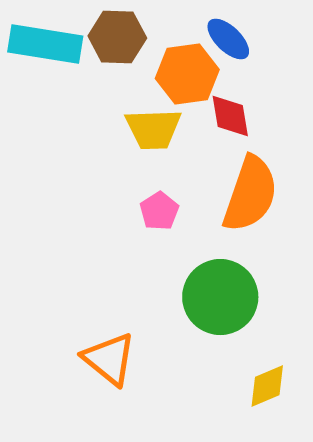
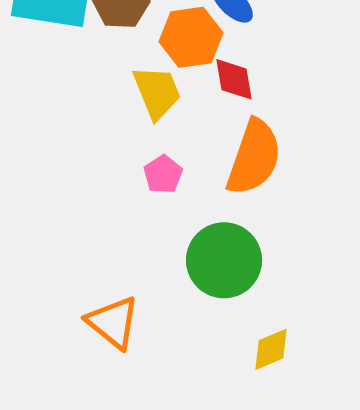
yellow trapezoid: (153, 129) -> (157, 92), turned -110

